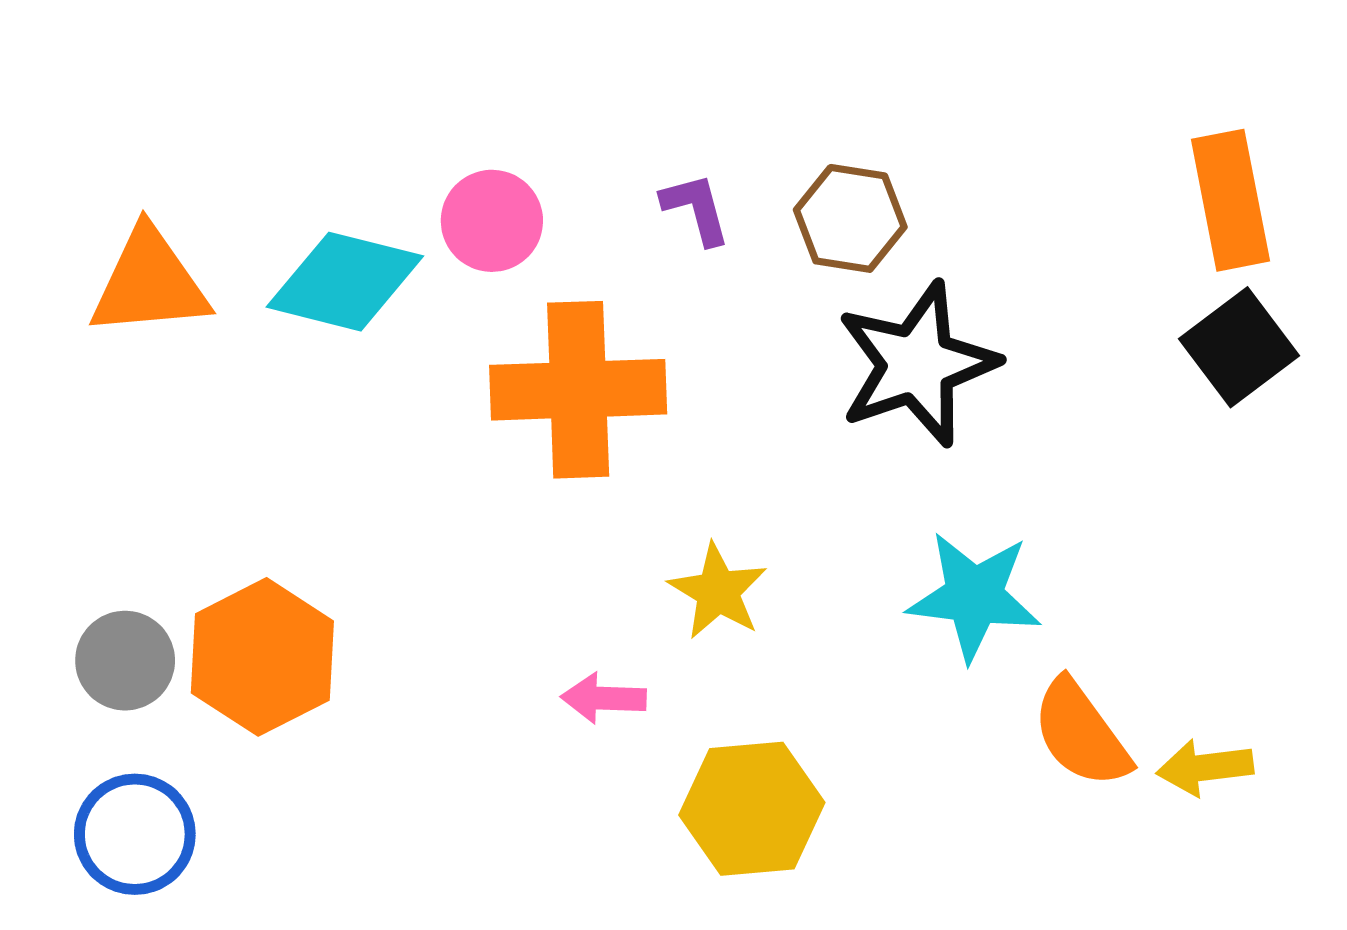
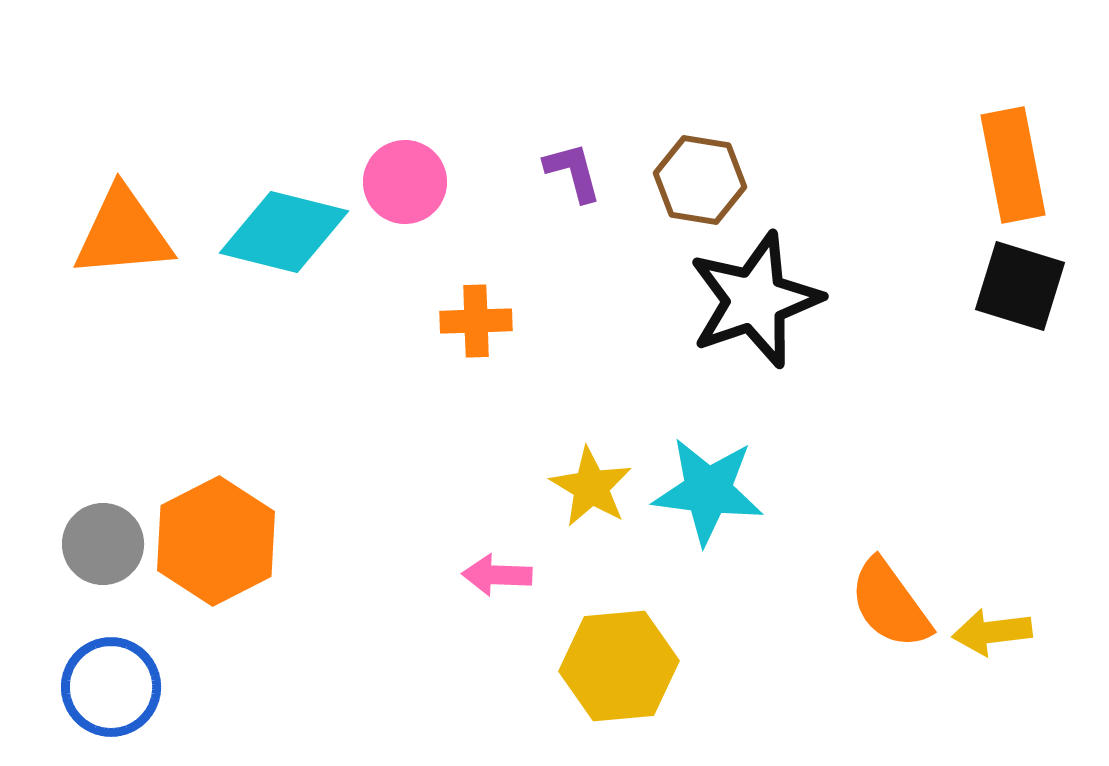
black square: (1239, 347) -> (1020, 286), turned -36
orange cross: (578, 390) -> (476, 321), size x0.5
cyan star: (974, 596) -> (708, 491), moved

